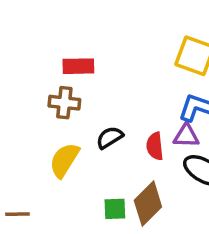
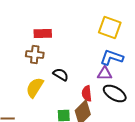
black semicircle: (110, 137) -> (61, 74), turned 63
red semicircle: (155, 146) -> (87, 94), moved

